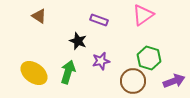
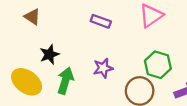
black star: (78, 41) -> (49, 54), moved, turned 30

